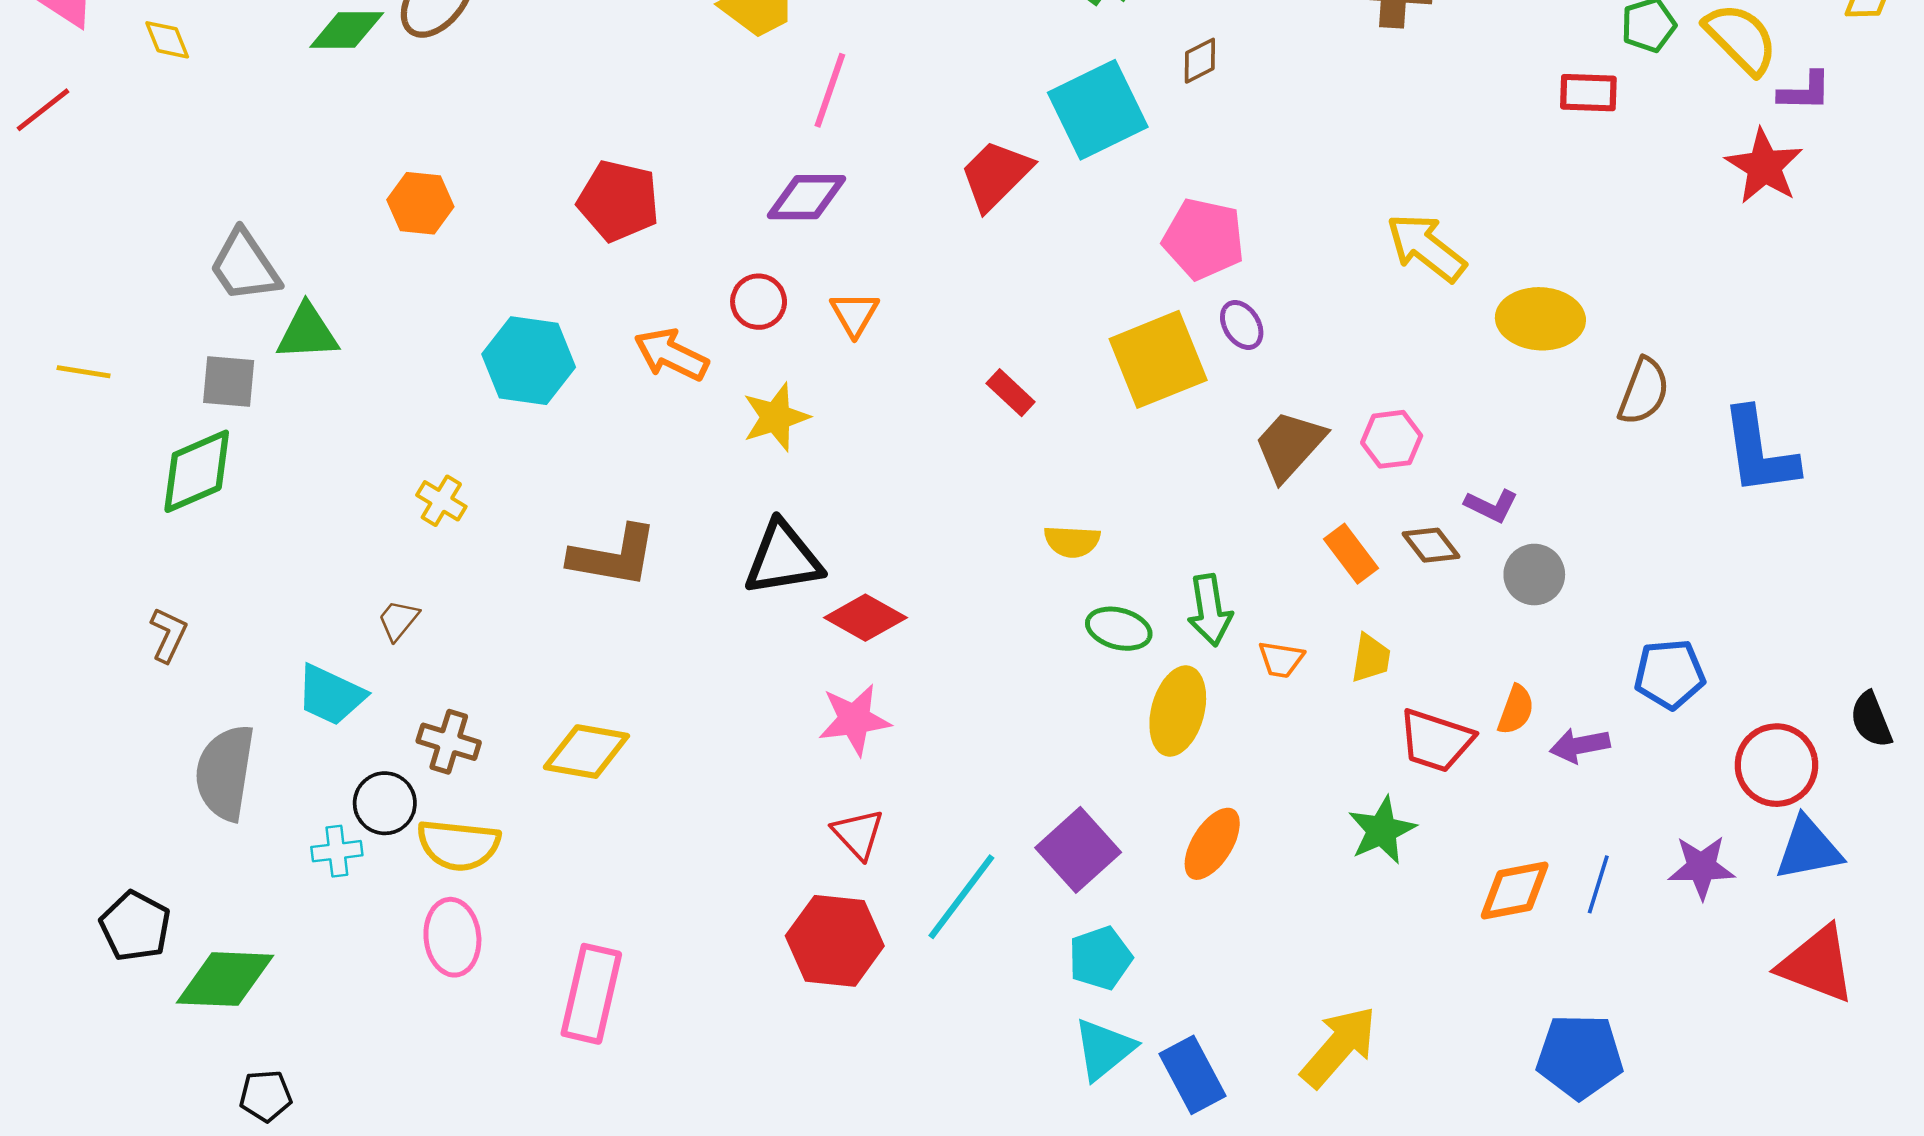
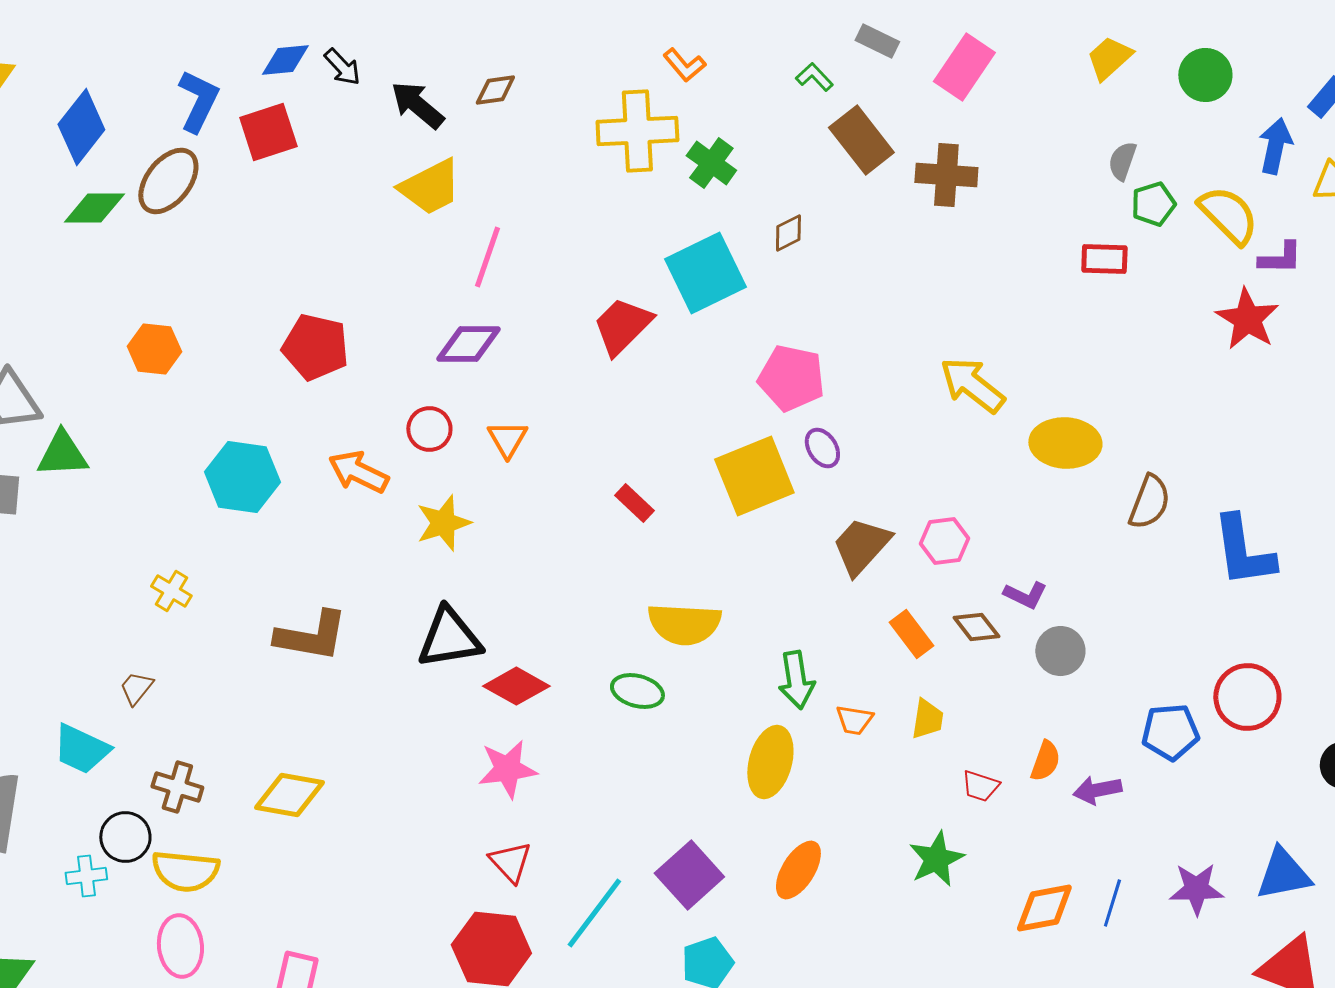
yellow semicircle: (1072, 541) -> (684, 624), size x1.6
green ellipse: (1119, 629) -> (637, 691), moved
red trapezoid: (1436, 741) -> (980, 786), size x0.6
red circle: (1776, 765) -> (1247, 697), moved

